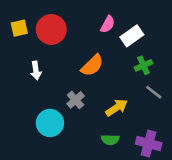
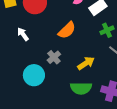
white arrow: (36, 70) -> (23, 34), turned 152
green semicircle: (110, 140) -> (81, 88), size x1.5

